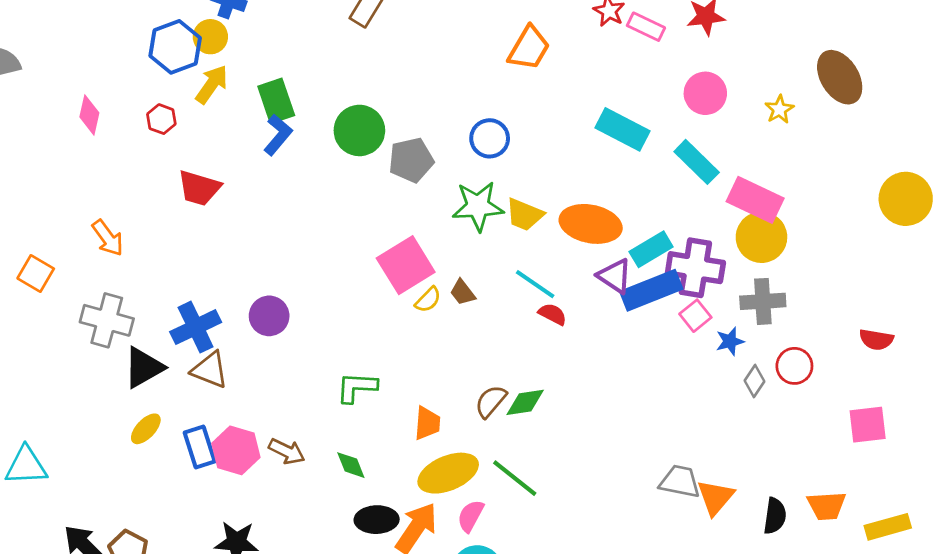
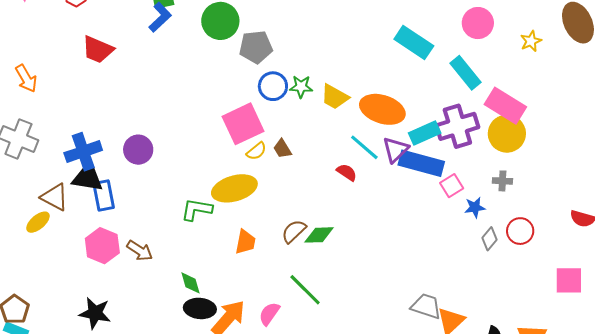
blue circle: (490, 138) -> (273, 86), moved
green star: (478, 206) -> (301, 87), size x0.6
purple cross: (695, 268) -> (457, 126), moved, turned -33
purple triangle: (615, 276) -> (396, 150), turned 36
cyan line: (535, 284) -> (364, 147), moved
blue rectangle: (651, 290) -> (421, 163), turned 30
gray cross: (763, 301) -> (502, 181), size x0.6
black triangle: (144, 368) -> (88, 177), moved, turned 32
brown triangle: (210, 370) -> (55, 197), moved
blue rectangle: (200, 447) -> (104, 195), moved
green diamond: (351, 465) -> (190, 283), moved
yellow ellipse: (448, 473) -> (234, 188), moved

